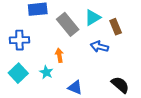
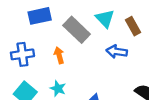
cyan triangle: (93, 18) -> (105, 19), turned -36
orange arrow: (59, 55) -> (59, 55), moved

